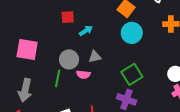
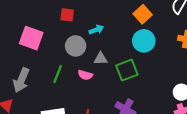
red square: (68, 17) -> (67, 15), moved
gray circle: (69, 59) -> (76, 46), moved
green square: (132, 74) -> (127, 70), moved

